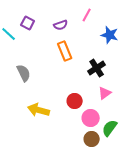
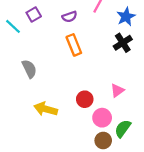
purple square: (28, 23) -> (34, 14), turned 32
blue star: (110, 35) -> (126, 17), moved, turned 30
black cross: (97, 68) -> (123, 43), moved

